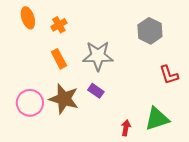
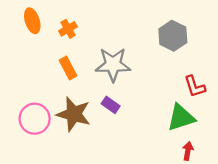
green triangle: (157, 119) -> (181, 118), moved
red arrow: (126, 128) -> (188, 151), moved

